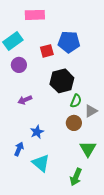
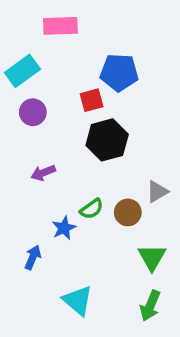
red square: (47, 51) -> (92, 100), moved
green semicircle: (76, 101) -> (92, 209), moved, turned 32
cyan triangle: (41, 163) -> (78, 301), moved
green arrow: (76, 177) -> (150, 306), moved

